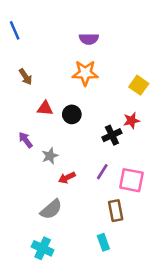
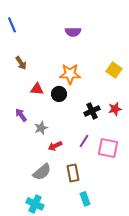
orange star: (85, 73) -> (70, 74), moved
red star: (131, 121) -> (115, 109), moved
brown rectangle: (116, 211) -> (73, 173), moved

